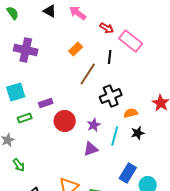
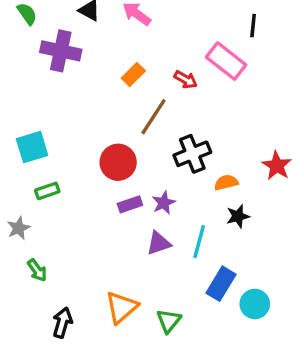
red arrow: (107, 28) -> (186, 80), moved
purple cross: (26, 50) -> (61, 51), moved
black line: (110, 57) -> (253, 26), moved
purple rectangle: (46, 103) -> (130, 204), moved
red circle: (65, 121) -> (118, 162), moved
cyan line: (115, 136) -> (199, 242), moved

